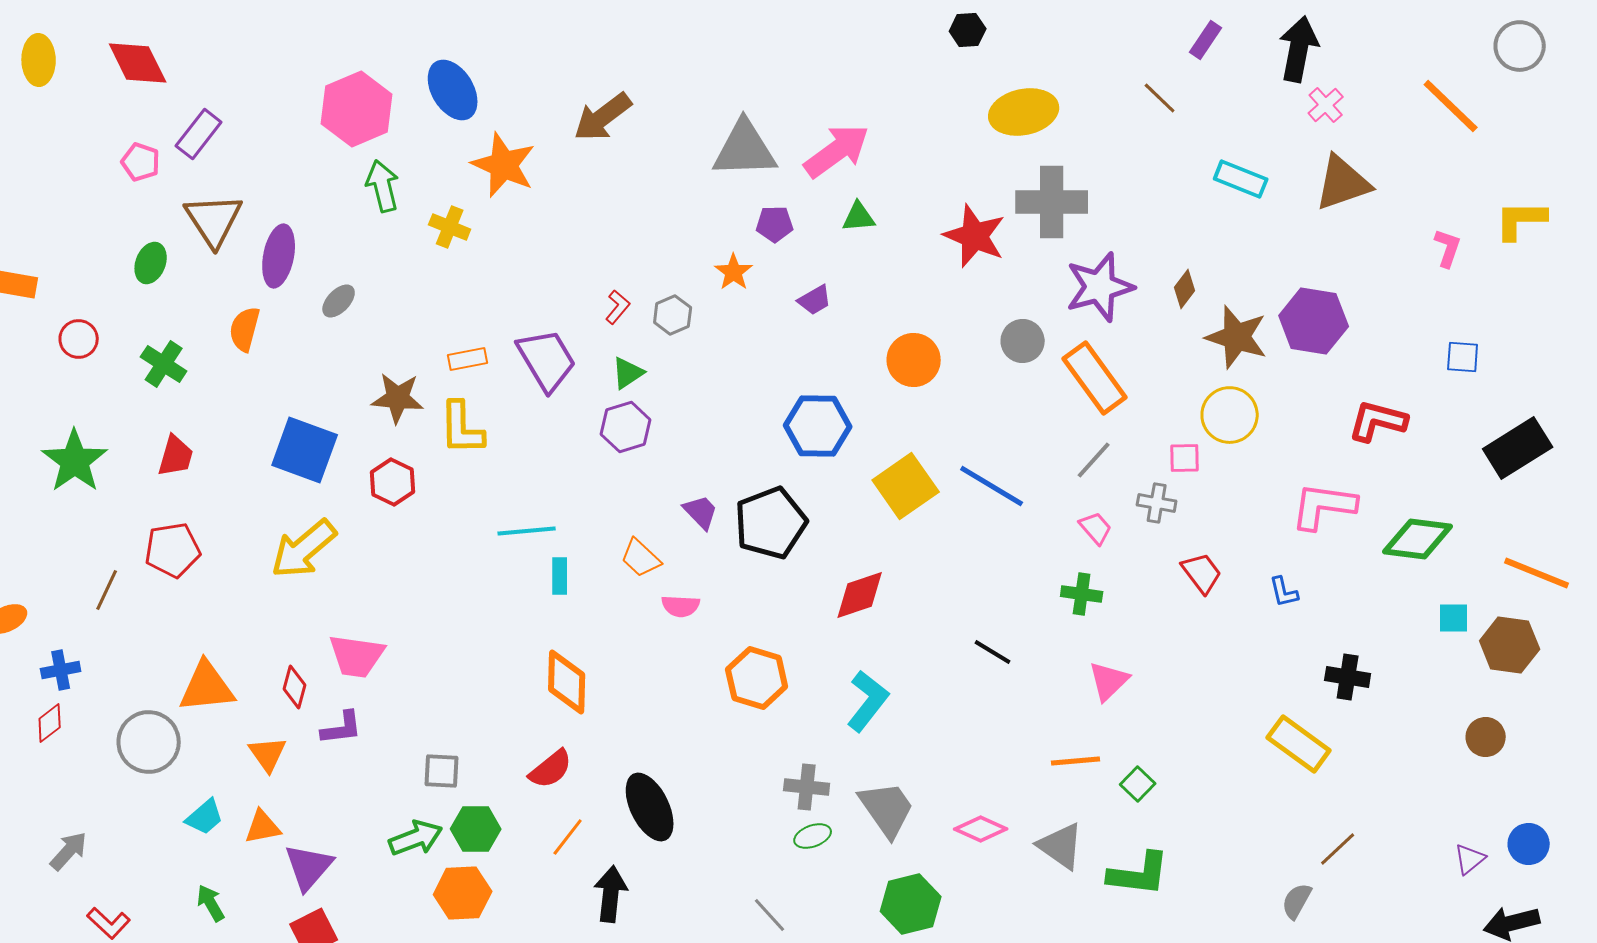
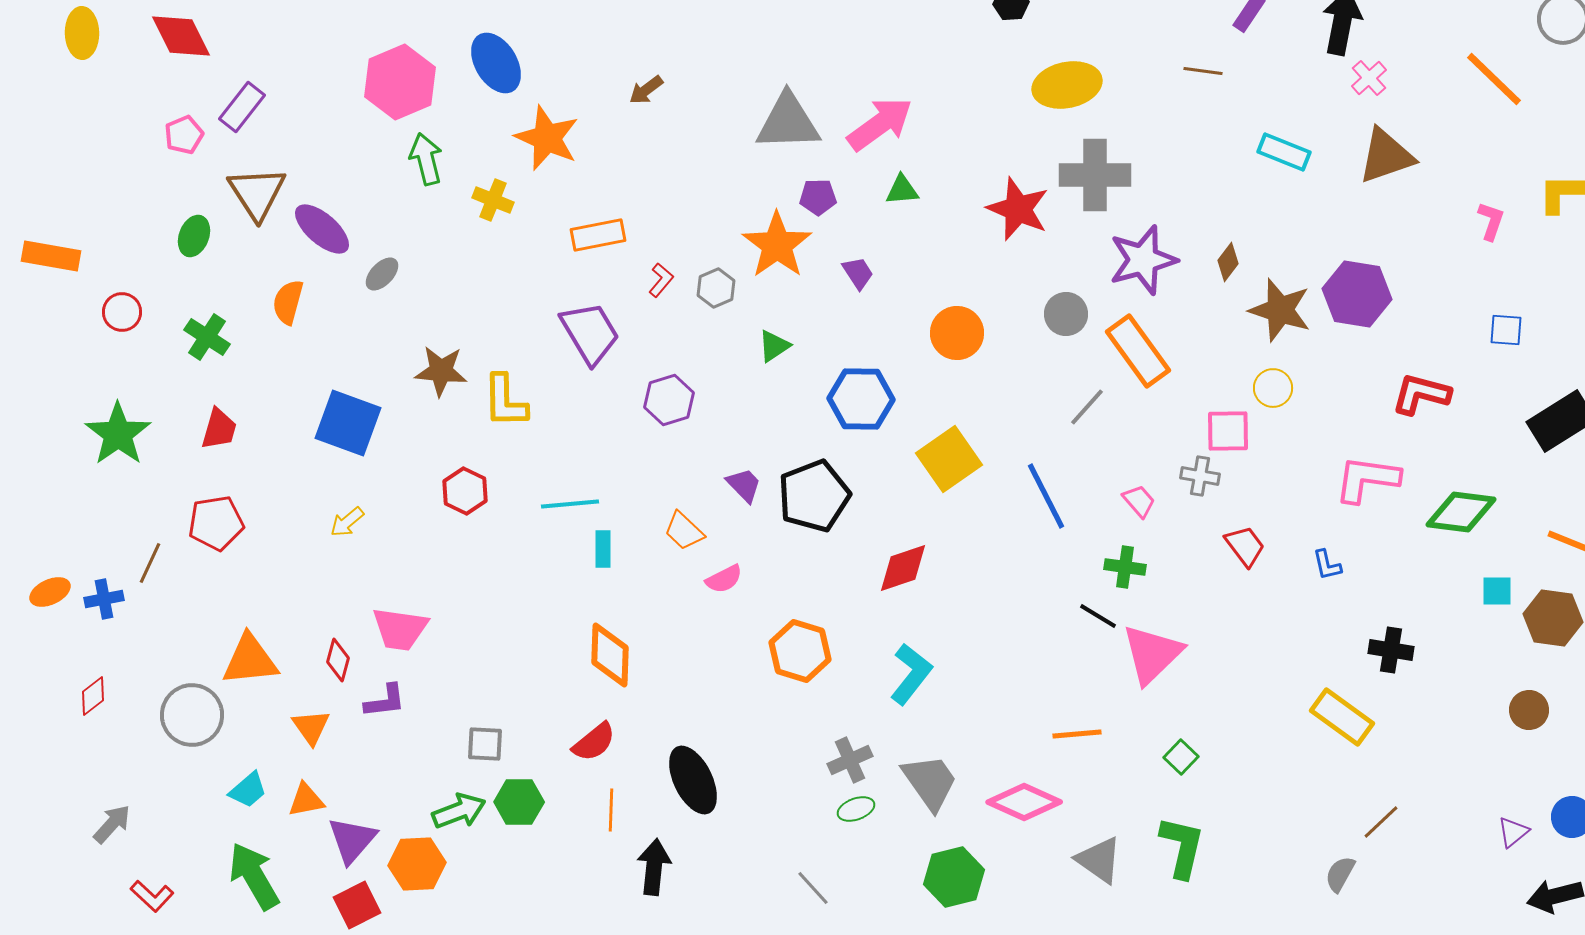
brown line: (1160, 98) -> (1203, 71), turned -36
brown arrow: (603, 117) -> (646, 90), size x0.6
pink pentagon: (141, 162) -> (184, 135), turned 30
purple ellipse: (279, 256) -> (322, 229), turned -60
orange star: (734, 272) -> (777, 245), size x1.8
purple trapezoid: (815, 300) -> (858, 273), turned -93
orange rectangle: (468, 359) -> (598, 235), moved, size x1.4
green triangle: (628, 373) -> (774, 346), moved
yellow circle: (1230, 415) -> (1273, 388), size x0.7
pink square: (1185, 458) -> (1228, 431), size x1.4
gray line: (1094, 460) -> (1087, 407), moved
red hexagon: (393, 482) -> (465, 491), moved
blue line: (992, 486) -> (1046, 496), moved, turned 32
yellow arrow: (304, 549) -> (347, 522), size x0.5
pink semicircle: (681, 606) -> (724, 579), turned -30
black line: (993, 652) -> (1098, 616), moved
blue cross: (61, 670) -> (104, 599), moved
pink triangle: (1109, 681) -> (1152, 654), size x1.5
orange line: (1076, 761) -> (1077, 734), moved
gray cross: (807, 787) -> (850, 760), turned -30
pink diamond: (981, 829) -> (1024, 802), size x1.4
orange line: (568, 837) -> (611, 810), turned -36
gray triangle: (1061, 846) -> (1099, 860), moved
green L-shape: (1139, 874) -> (1182, 847), turned -84
orange hexagon: (463, 893) -> (417, 864), moved
green arrow: (211, 903) -> (254, 876), size x1.8

